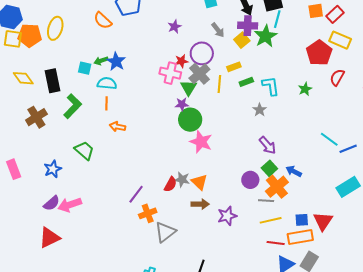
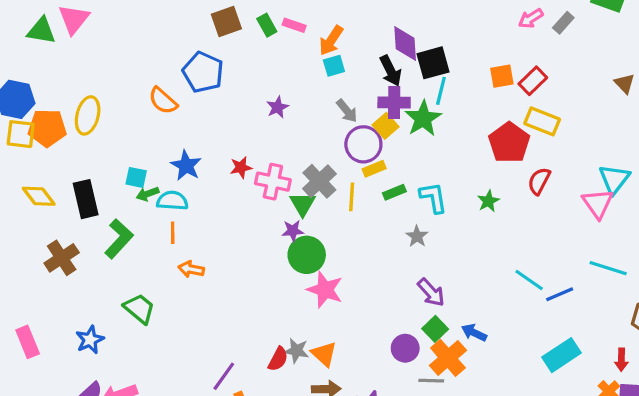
purple circle: (202, 53) -> (363, 144), moved
green arrow: (101, 61) -> (148, 194), moved
red star: (181, 61) -> (241, 167), moved

